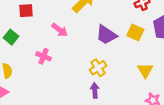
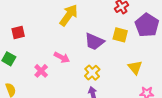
pink arrow: (60, 30) -> (62, 57), moved
pink cross: (43, 56) -> (41, 71), turned 32

